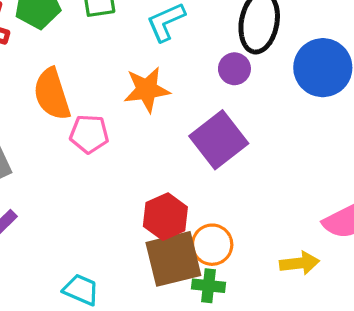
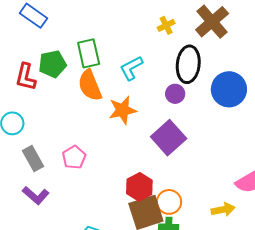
orange semicircle: (52, 94) -> (90, 85), moved
pink pentagon: (89, 134) -> (74, 157), moved, turned -30

